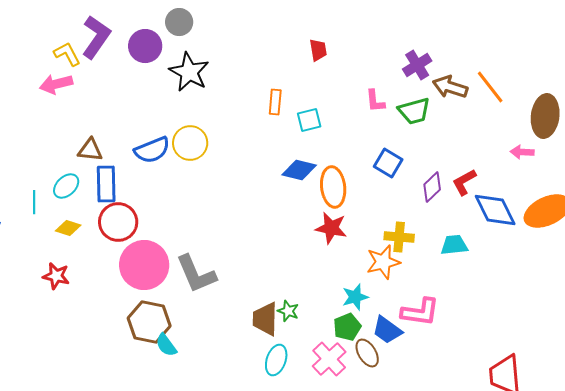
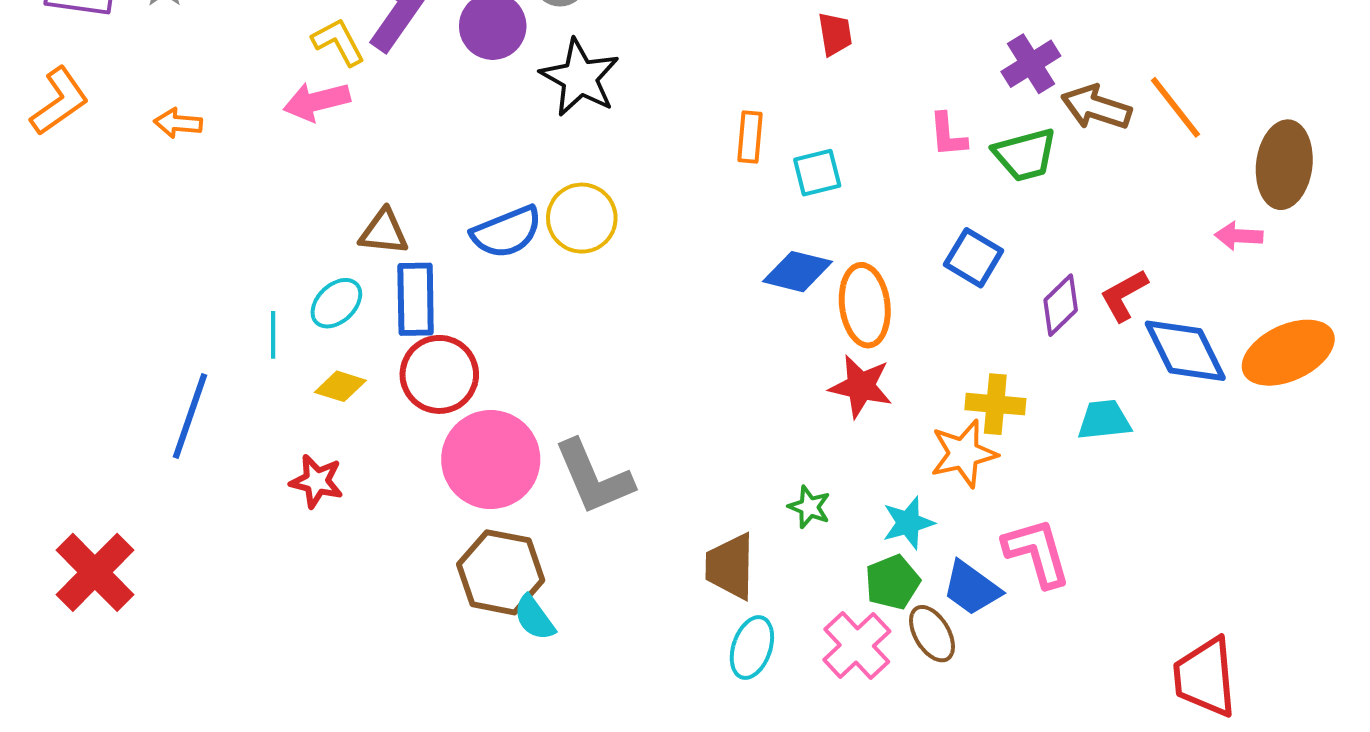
green star: (288, 311) -> (809, 507), moved
pink L-shape: (420, 312) -> (1037, 553), turned -114

